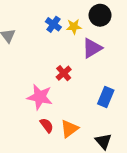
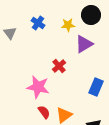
blue cross: (53, 24) -> (38, 23), moved

